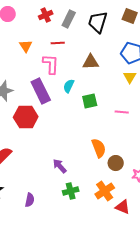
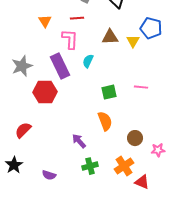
yellow triangle: (130, 77) -> (133, 41), moved
green square: (90, 101) -> (109, 92), moved
orange semicircle: (99, 148) -> (105, 121), moved
purple semicircle: (30, 200) -> (49, 175), turned 96

